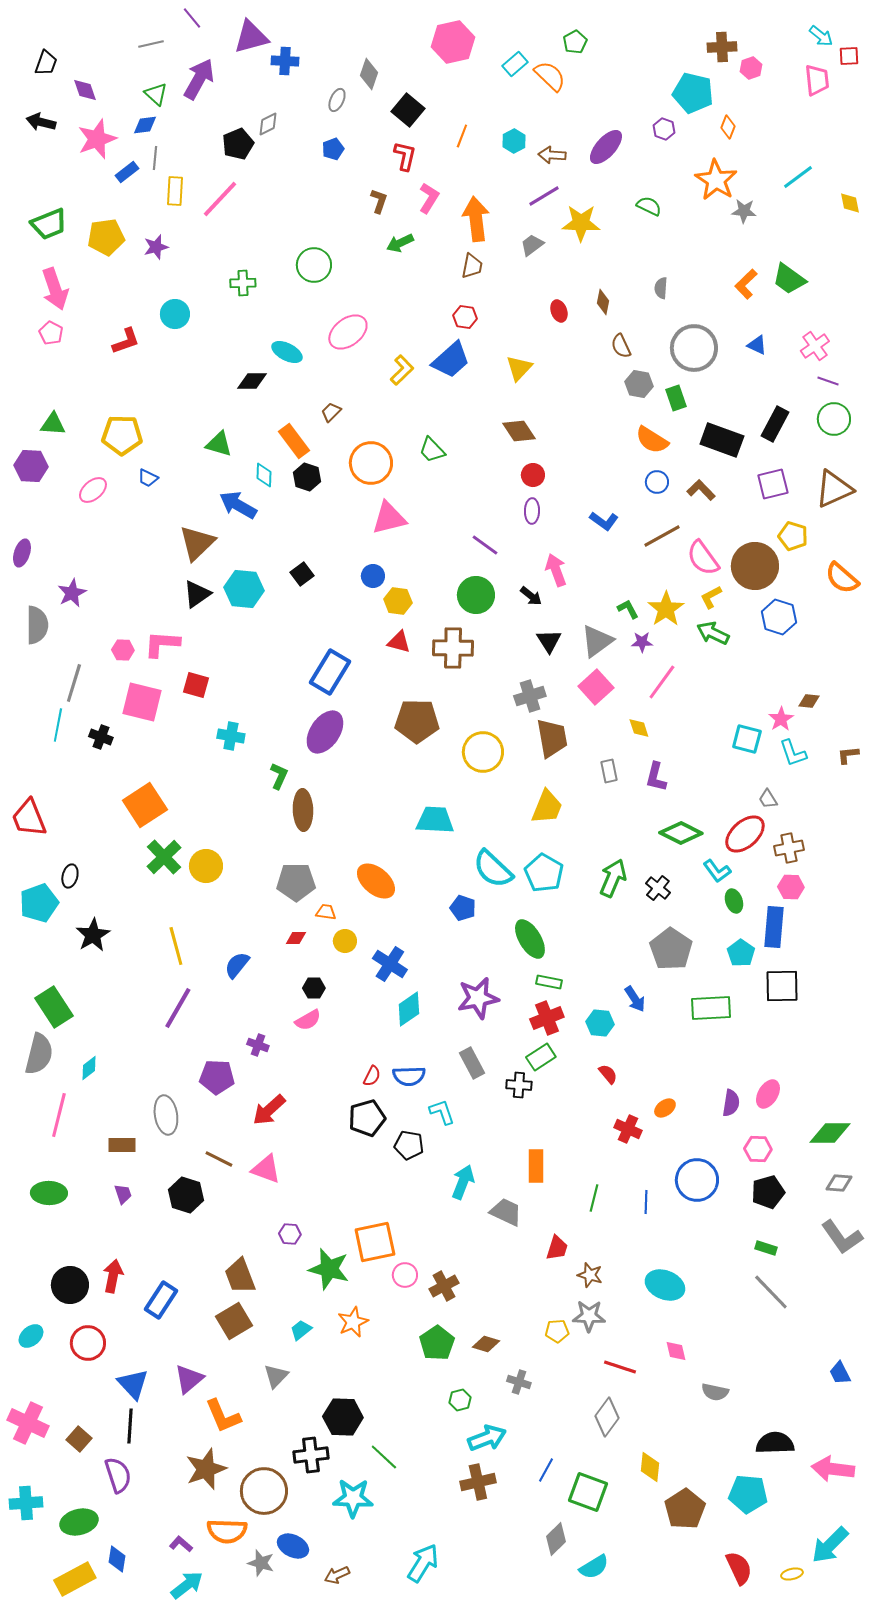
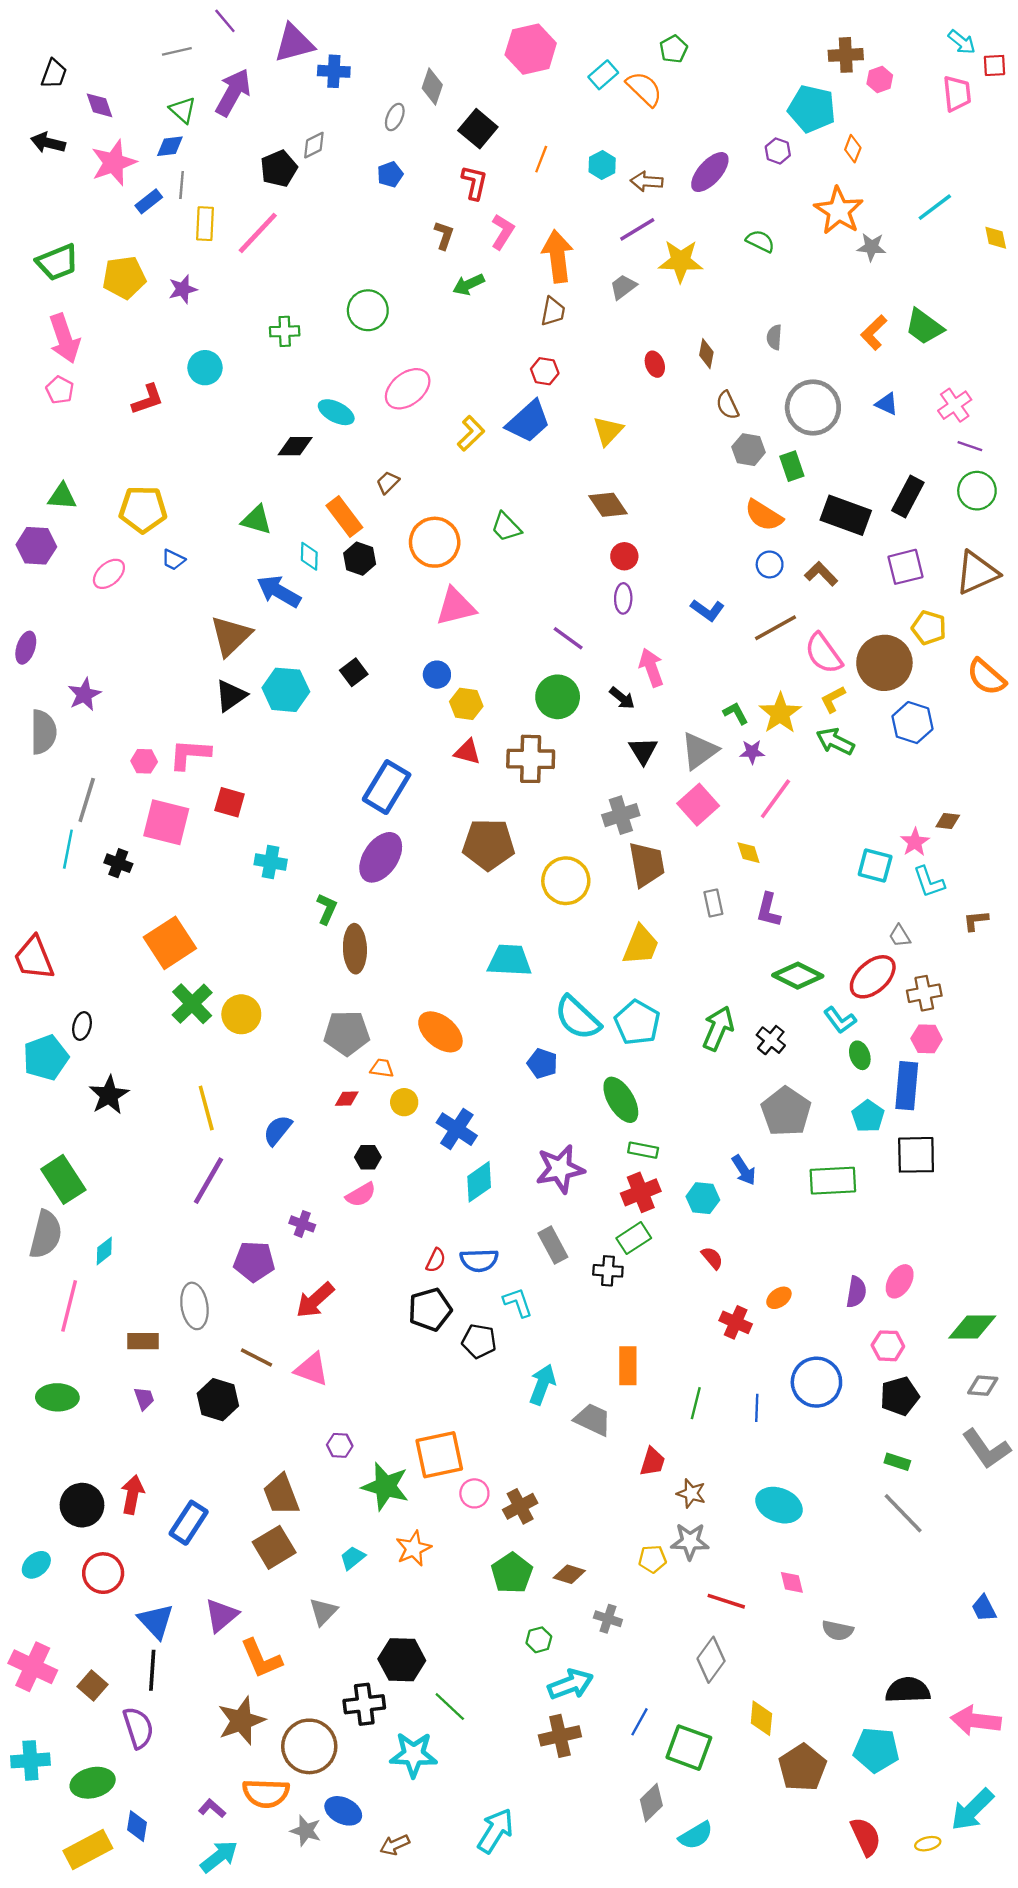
brown L-shape: (848, 755) -> (976, 921), moved

